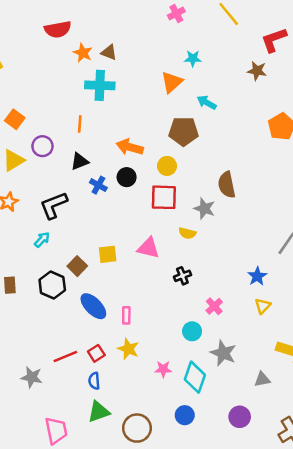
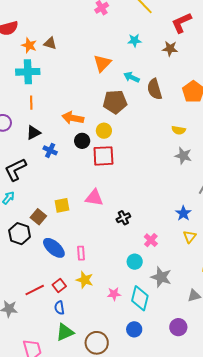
cyan star: (193, 59) -> (134, 40), moved
cyan cross: (100, 85) -> (28, 72), moved
black circle: (127, 177) -> (82, 141), moved
brown semicircle: (227, 185) -> (155, 89), moved
gray star: (204, 208) -> (183, 156), moved
yellow semicircle: (187, 233) -> (179, 130), moved

